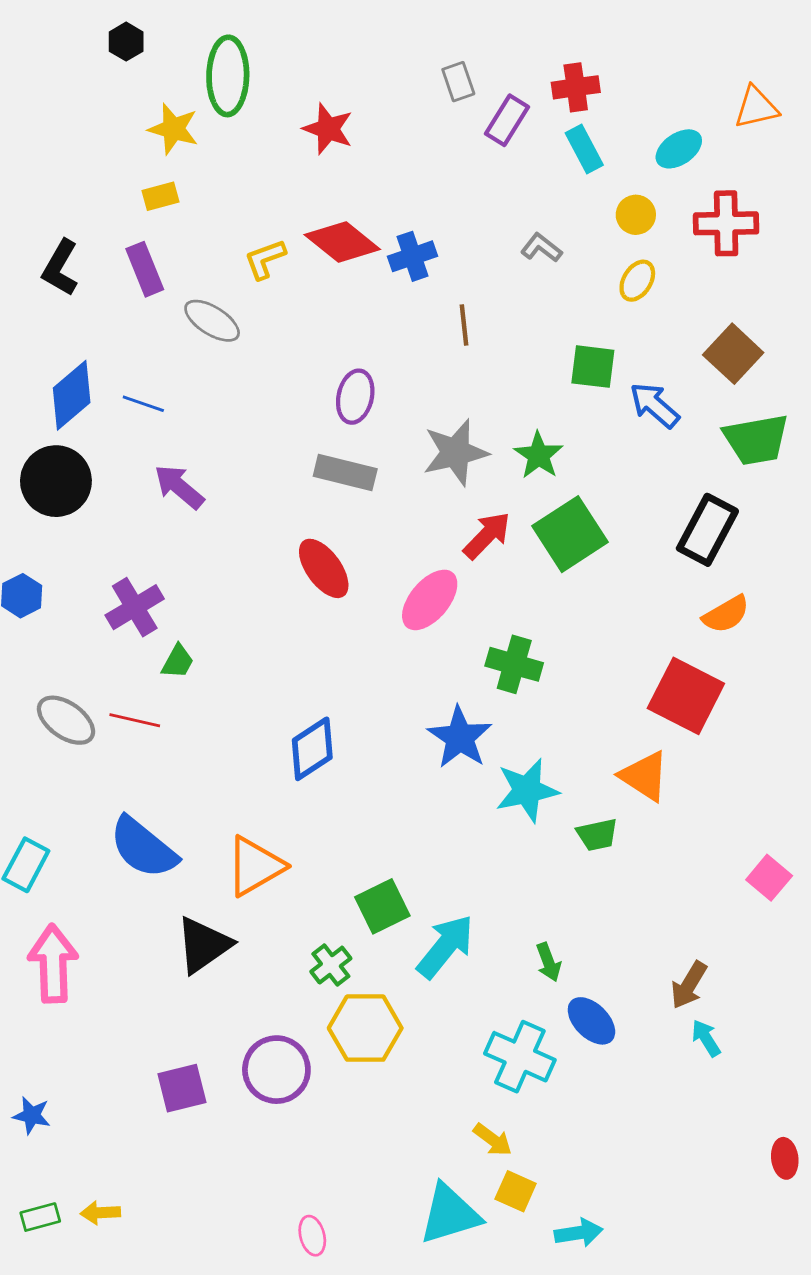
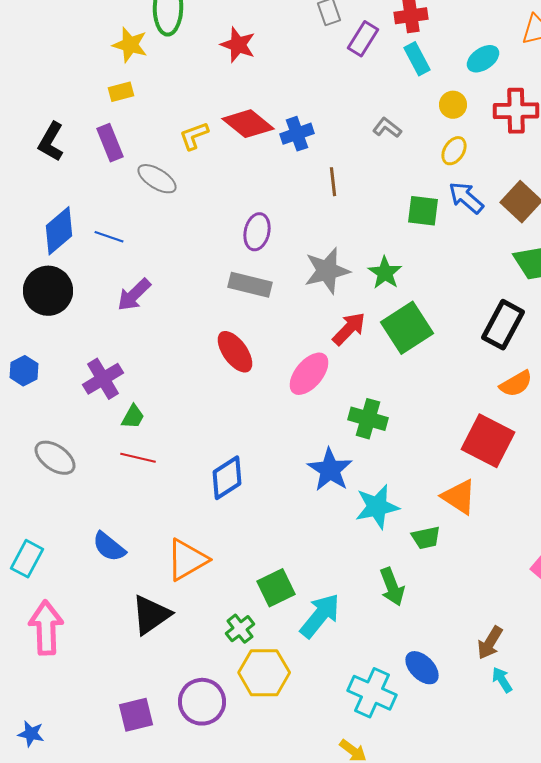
blue arrow: (654, 405) -> (466, 198), moved
purple arrow: (179, 487) -> (134, 295), turned -84
red line: (135, 720) -> (138, 458), moved
blue semicircle: (143, 848) -> (109, 547), size x0.7
green arrow: (549, 962) -> (392, 587), moved, size x1.4

